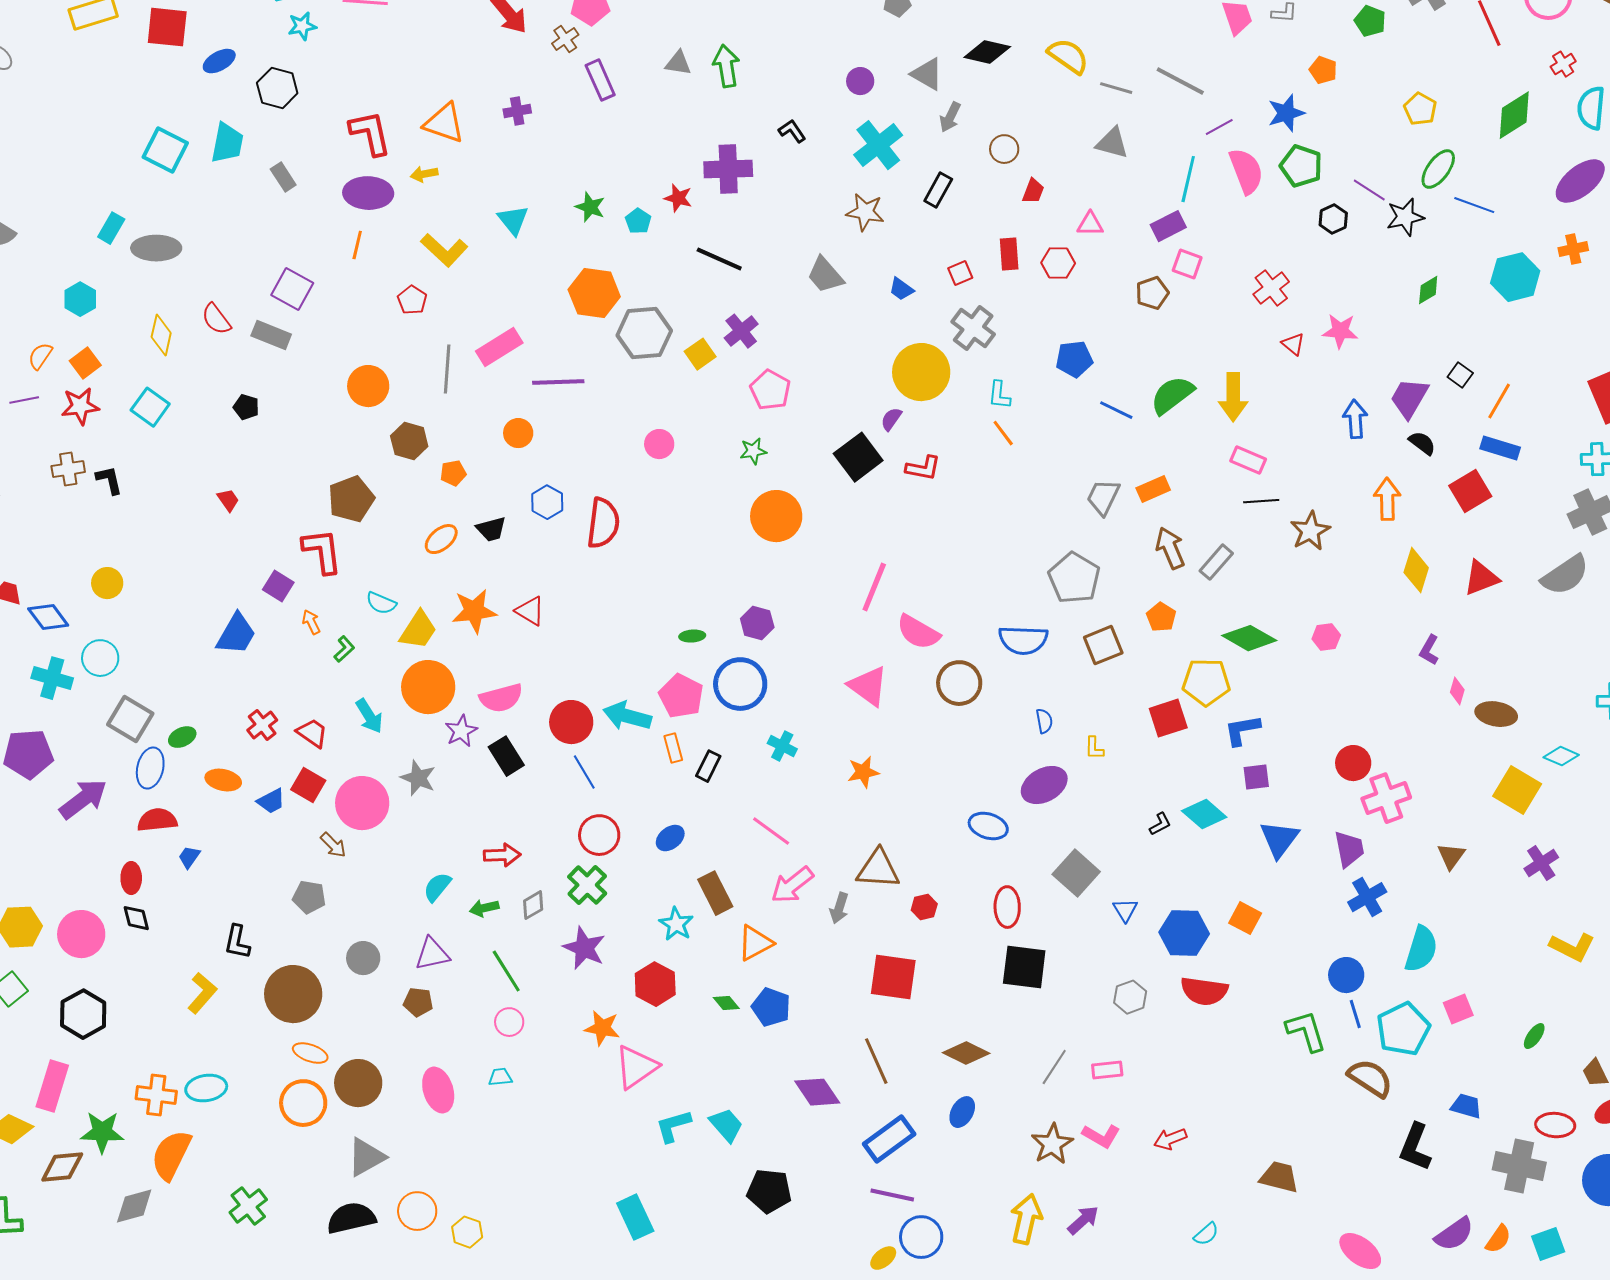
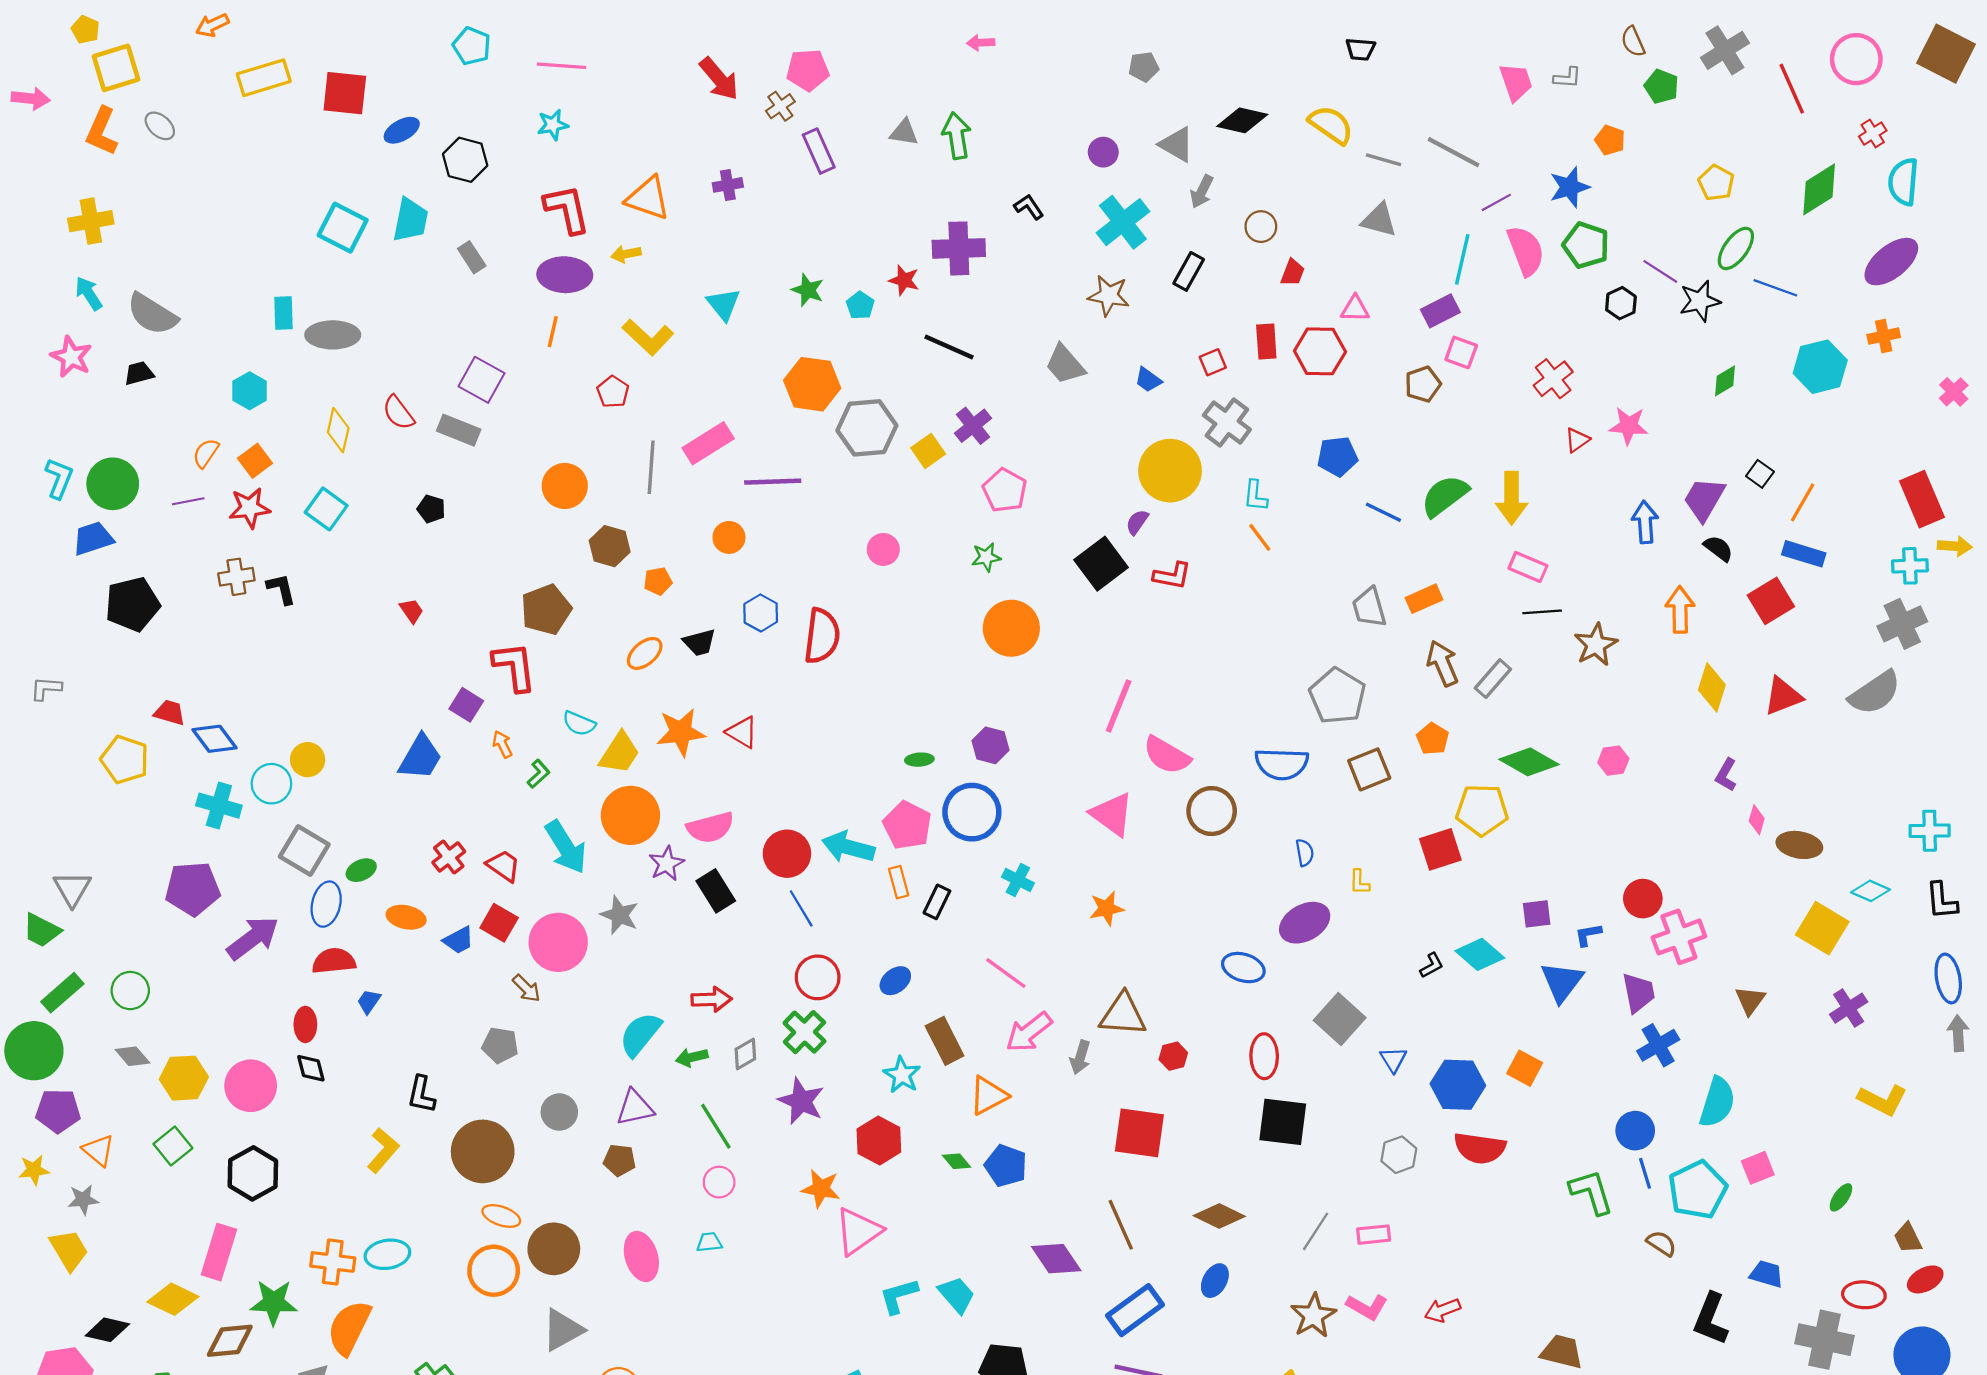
cyan star: (302, 26) -> (553, 125), moved
cyan rectangle: (111, 228) -> (283, 313), turned -32
red hexagon: (1058, 263) -> (1320, 351), size x1.4
red triangle: (1293, 344) -> (1577, 440), turned 45
gray trapezoid: (1103, 497) -> (1369, 607), turned -42
yellow circle: (107, 583) -> (308, 760), moved
cyan arrow: (369, 716) -> (566, 847), size x1.4
blue L-shape: (1242, 730) -> (1588, 935), moved, size x0.7
cyan semicircle: (437, 887) -> (640, 1034), size x1.4
brown semicircle: (1370, 1078) -> (1661, 1243), size x0.6

